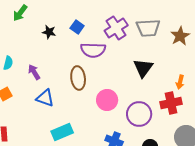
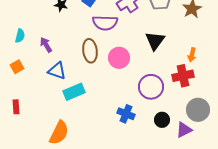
pink circle: (107, 100) -> (119, 58), moved
cyan rectangle: (62, 132) -> (74, 92), moved

